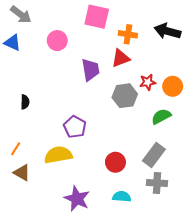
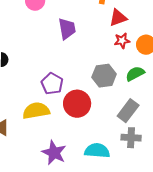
red triangle: (121, 58) -> (118, 18), moved
gray hexagon: (125, 96) -> (104, 76), moved
red circle: (115, 162) -> (77, 104), moved, size x1.4
cyan semicircle: (122, 197) -> (97, 151), size x1.4

